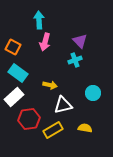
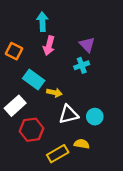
cyan rectangle: (18, 73) -> (34, 79), moved
cyan circle: (93, 93) -> (95, 117), moved
yellow semicircle: (85, 128) -> (82, 144), moved
yellow rectangle: (53, 130) -> (58, 154), moved

